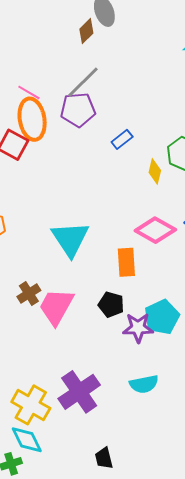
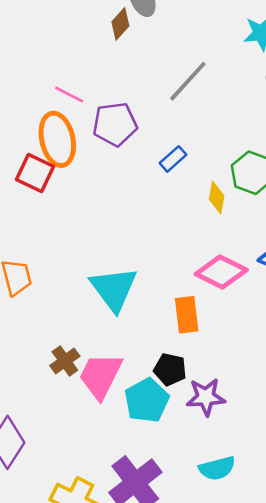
gray line: (83, 82) -> (188, 81), moved
pink line: (29, 92) -> (69, 94), moved
cyan pentagon: (162, 317) -> (147, 400), moved

